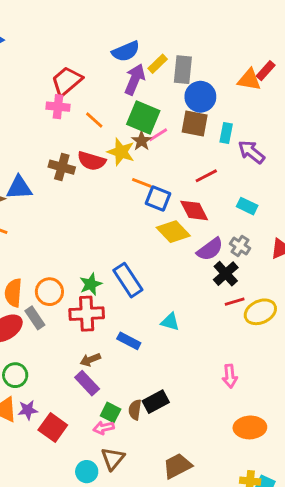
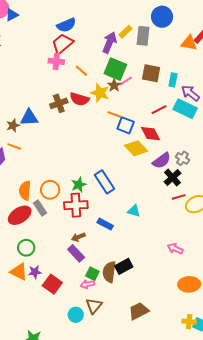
blue semicircle: (126, 51) -> (66, 25), moved
blue circle: (200, 97) -> (162, 17), moved
brown cross: (62, 167) -> (59, 103), turned -36
cyan rectangle: (247, 206) -> (185, 109), moved, size x1.6
pink arrow: (230, 376) -> (175, 249), turned 119
brown semicircle: (135, 410) -> (109, 272), size x1.5

